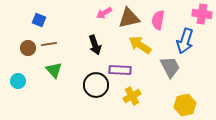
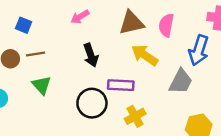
pink arrow: (104, 13) -> (80, 17), moved
gray trapezoid: (170, 67) -> (181, 82), turned 55

